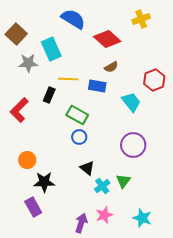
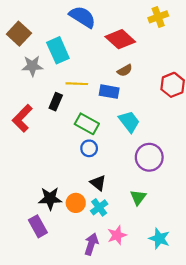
cyan trapezoid: (131, 102) -> (129, 122), moved
orange circle: (27, 160) -> (76, 203), moved
cyan cross: (102, 186) -> (99, 207), moved

